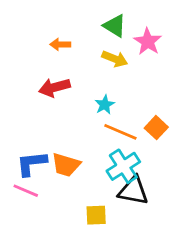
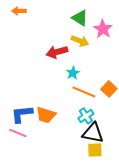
orange arrow: (60, 44) -> (19, 11), moved
red arrow: (54, 87) -> (57, 52), moved
cyan cross: (123, 166) -> (86, 116), size x0.7
yellow square: (96, 215) -> (95, 150), moved

